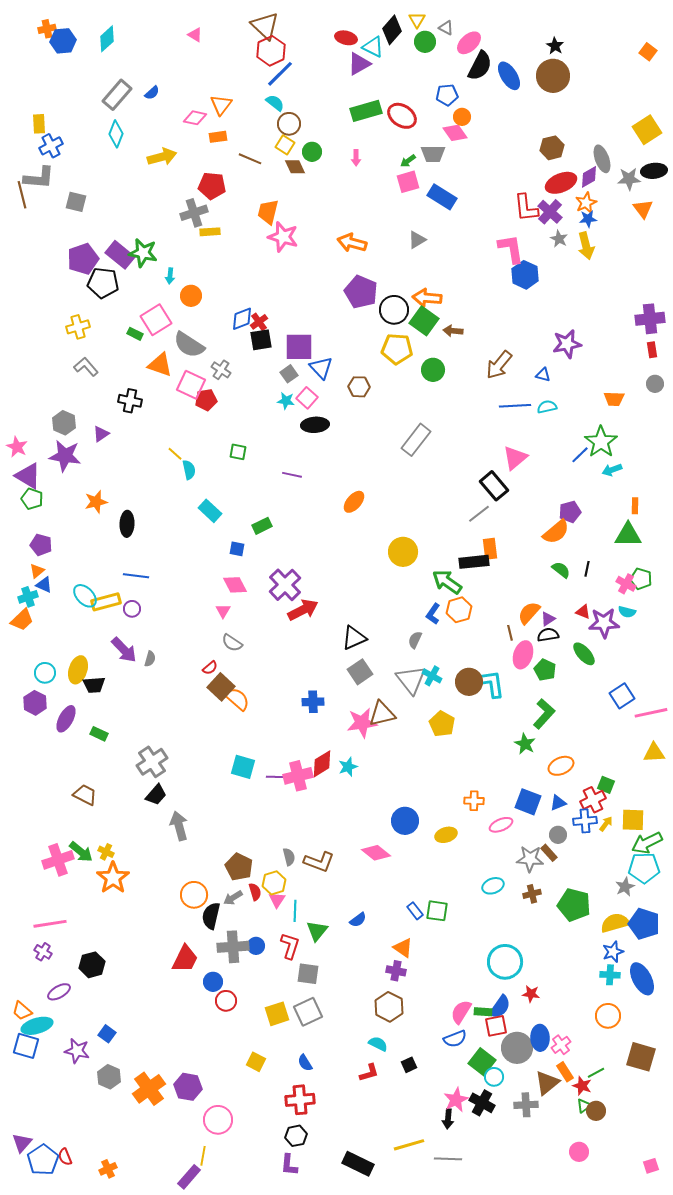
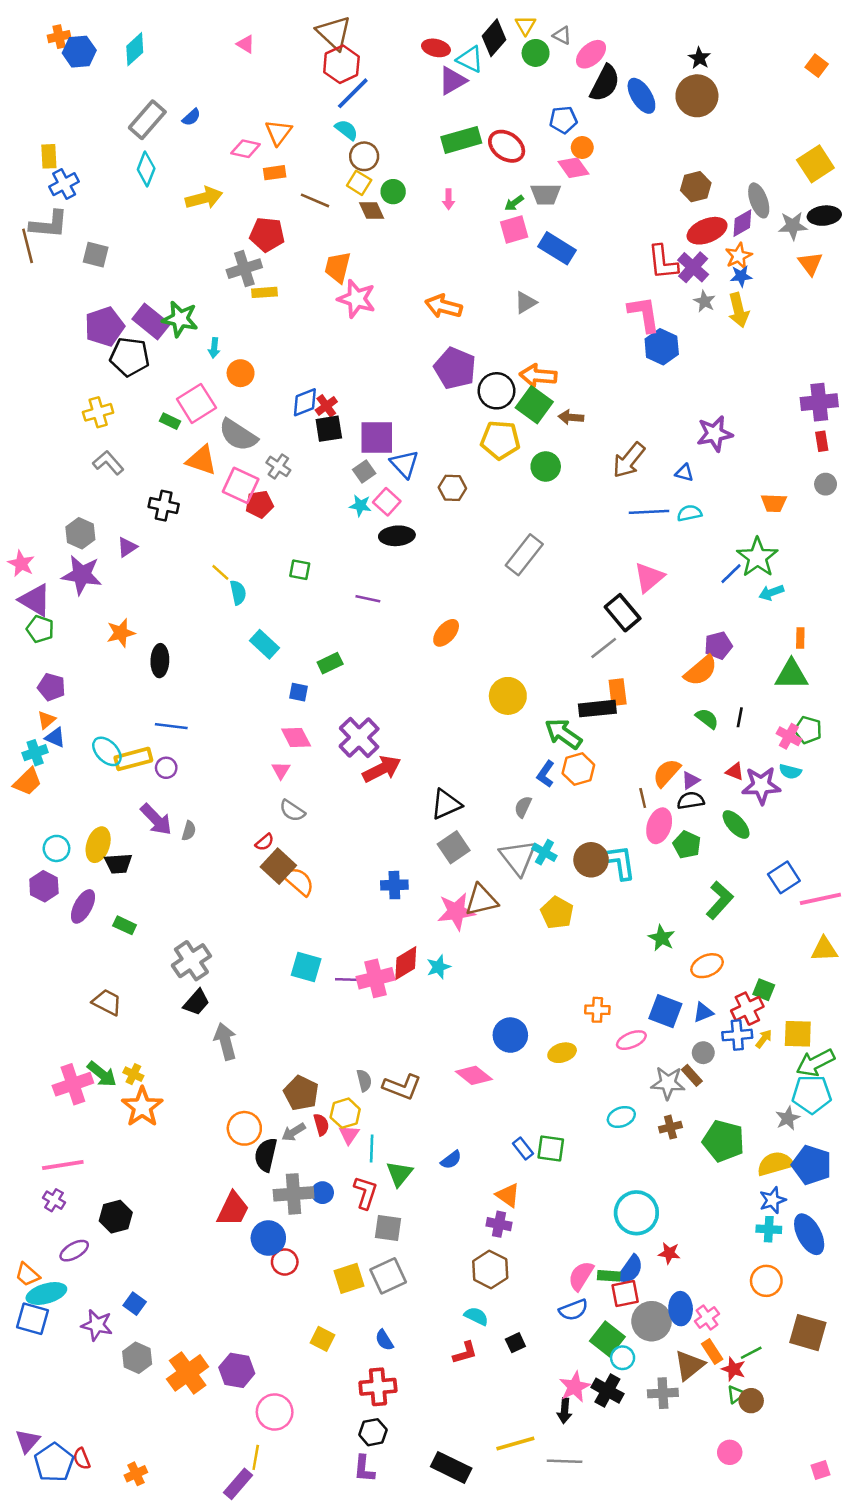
green L-shape: (544, 714) -> (720, 900), moved
blue circle: (213, 982) -> (268, 1238), size x1.4

